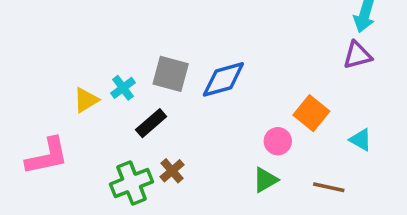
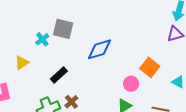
gray square: (171, 74) -> (63, 29), moved
cyan cross: (123, 88) -> (42, 39), moved

